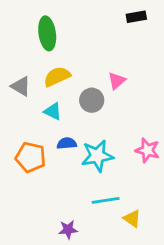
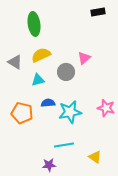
cyan triangle: (53, 111) -> (38, 80), turned -40
cyan line: (106, 200) -> (64, 145), moved

